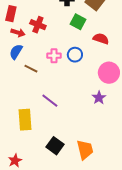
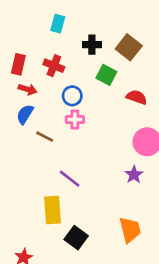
red cross: (38, 25) -> (54, 66), moved
blue circle: (75, 55) -> (72, 96), moved
yellow rectangle: (25, 120) -> (53, 210), moved
orange trapezoid: (85, 150) -> (130, 230), moved

